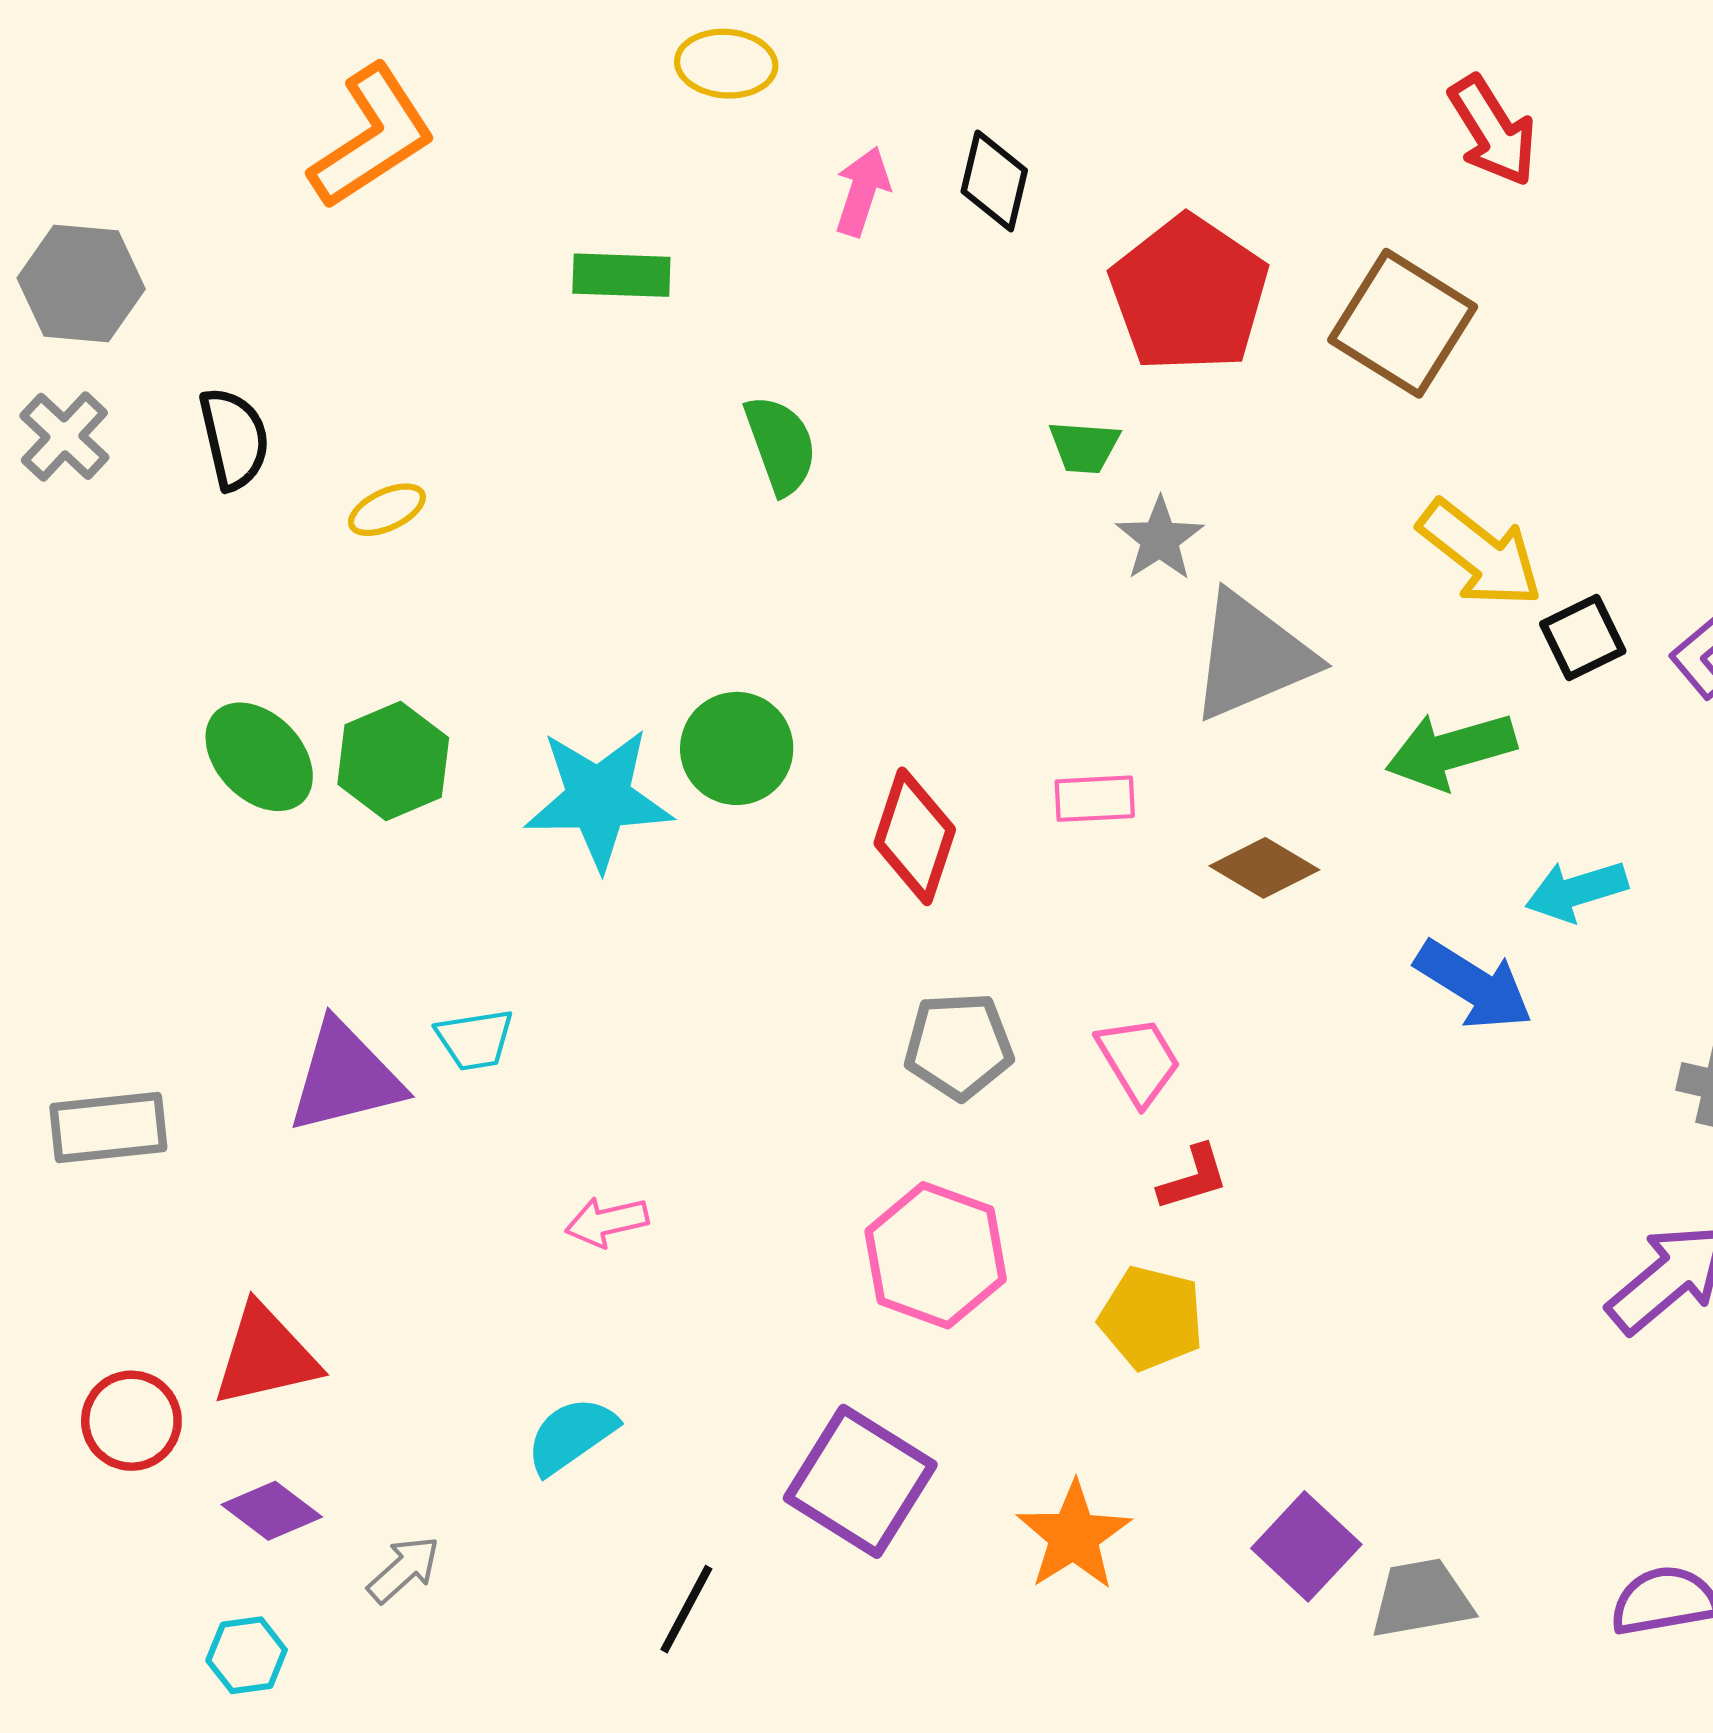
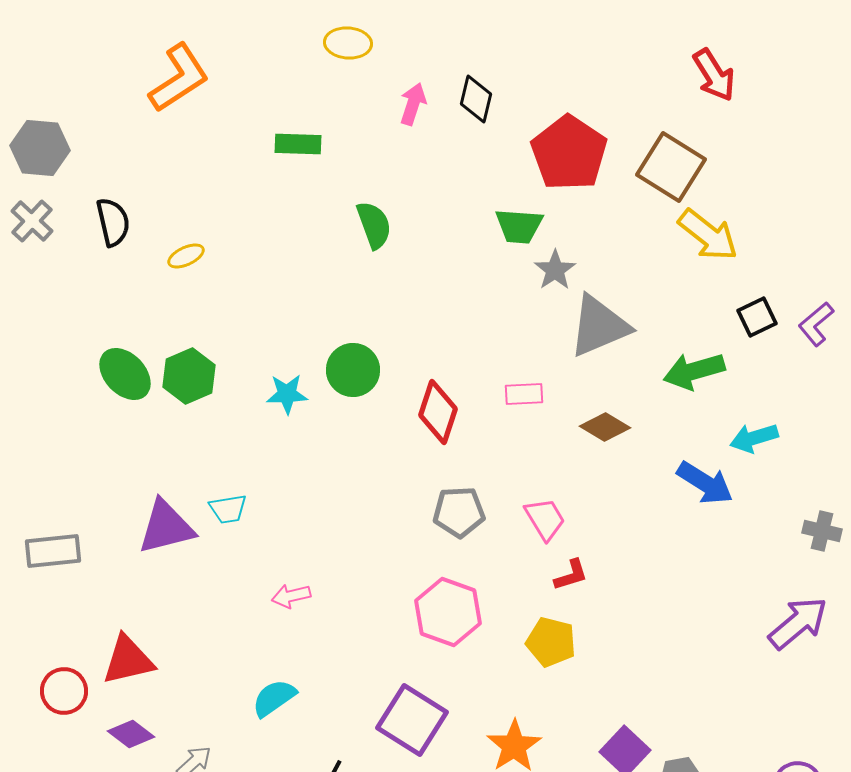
green trapezoid: (1084, 447) -> (519, 226), size x1.4
yellow arrow: (1480, 554) -> (708, 235), moved
cyan star: (598, 799) -> (287, 394), size x0.6

